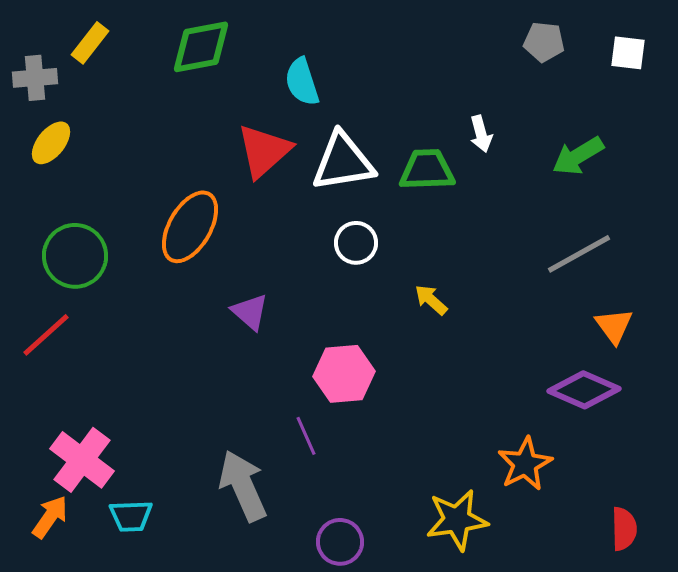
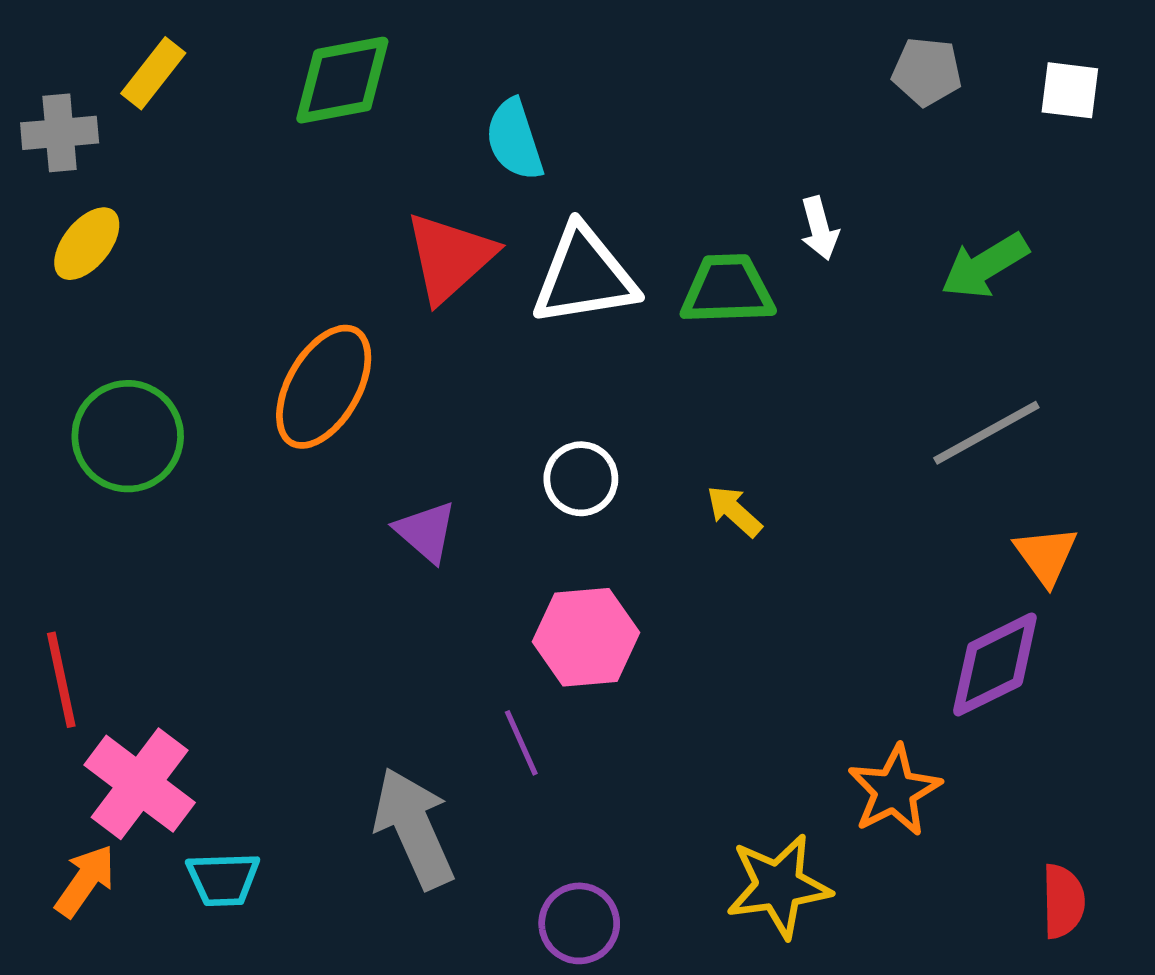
white circle: (356, 243) -> (581, 479), moved
red line: (46, 335) -> (61, 680), moved, turned -60
purple diamond: (584, 390) -> (995, 664), turned -50

